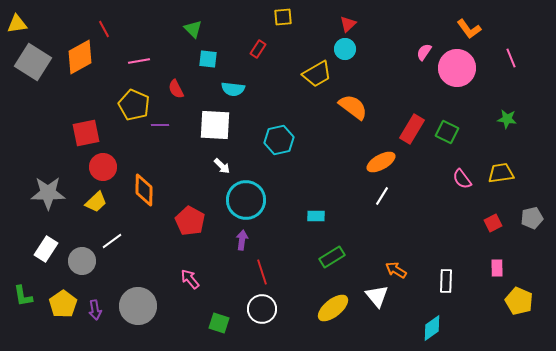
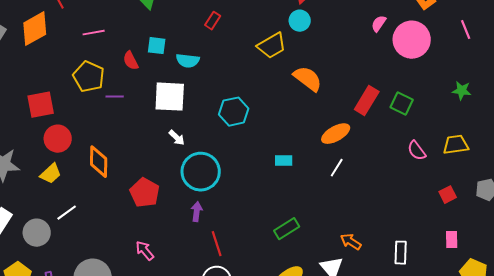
cyan square: (208, 59) -> (157, 46), moved
cyan rectangle: (316, 216) -> (284, 161), moved

